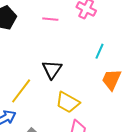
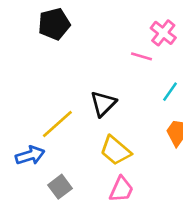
pink line: (50, 19) -> (141, 56), moved

